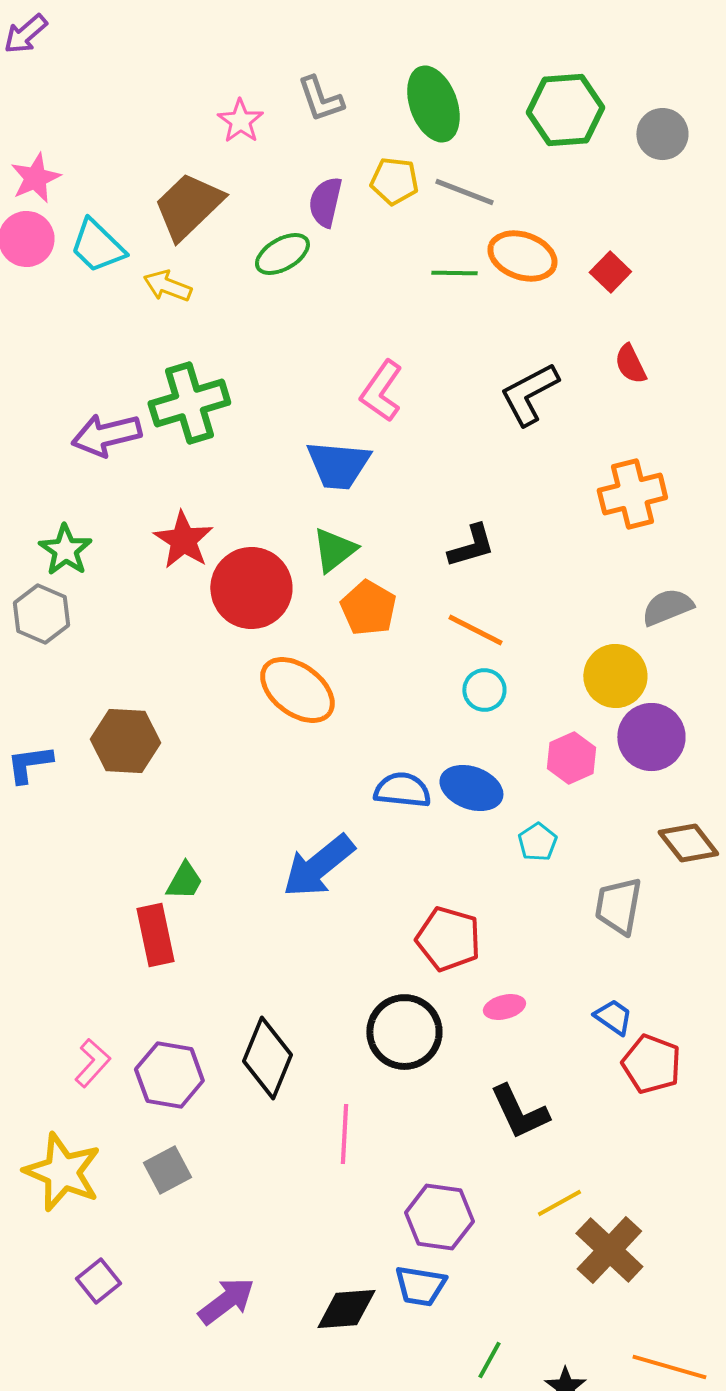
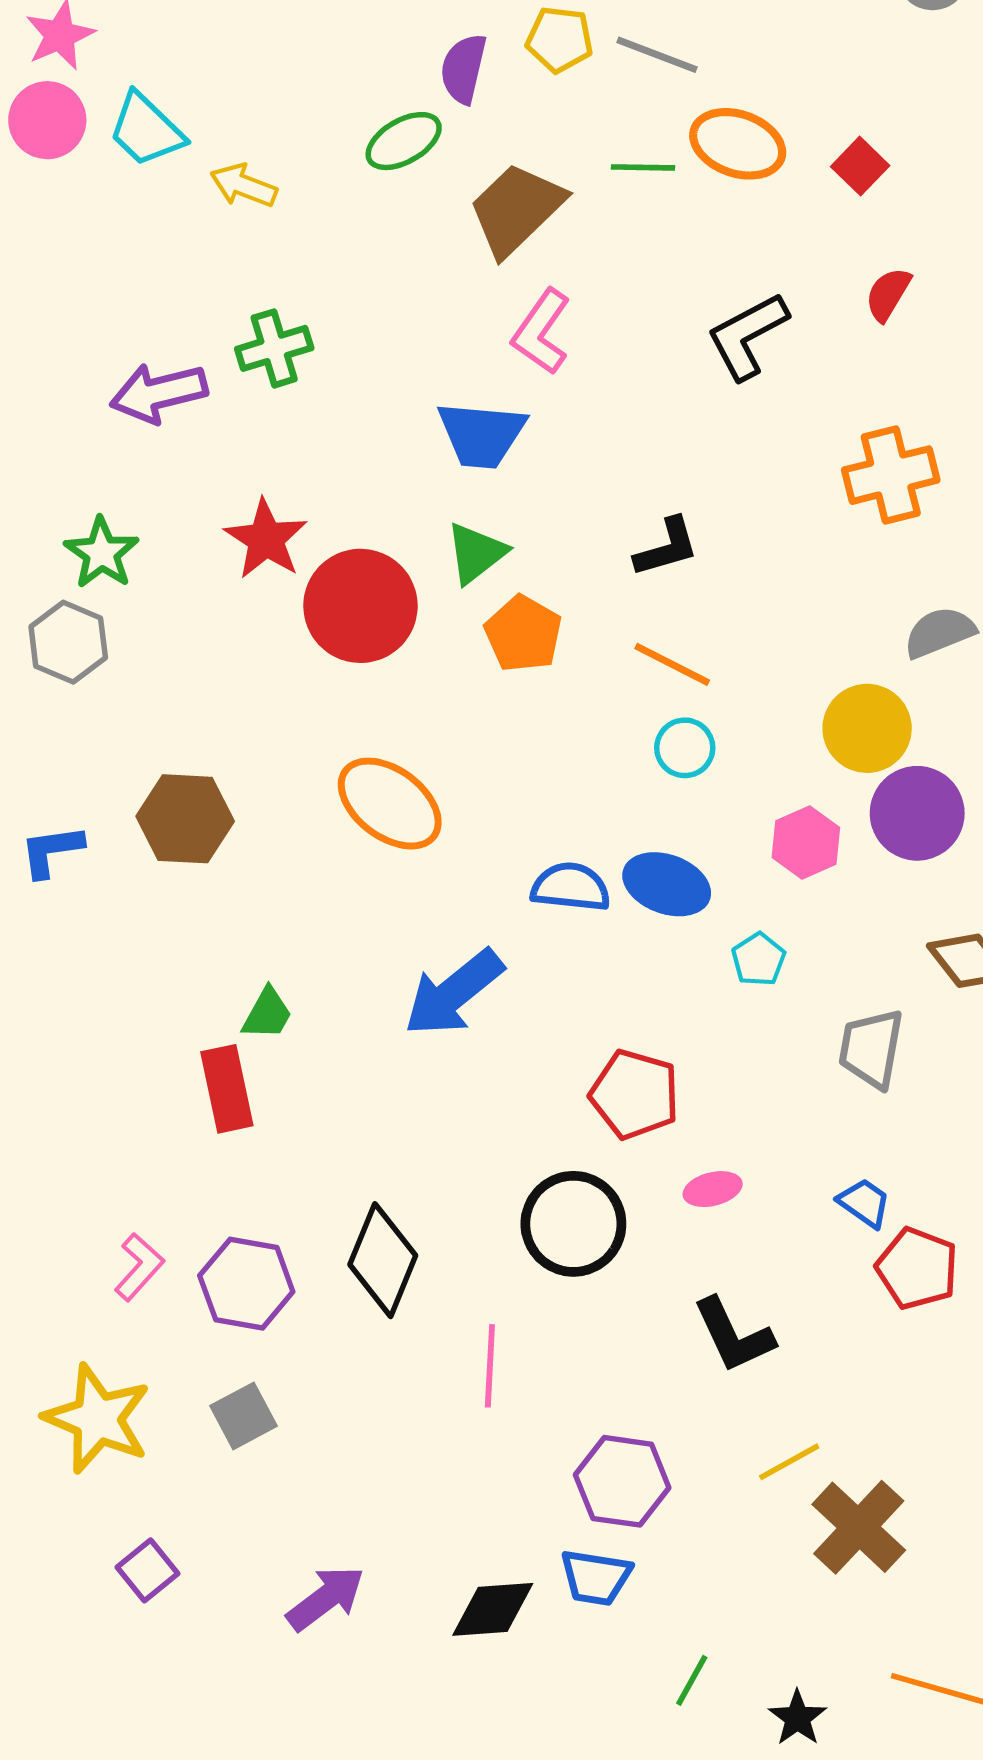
brown trapezoid: (188, 206) -> (516, 209), moved
red semicircle: (630, 364) -> (888, 294), turned 57
green cross: (189, 403) -> (274, 348), size x0.7
orange ellipse: (297, 690) -> (390, 804), moved

